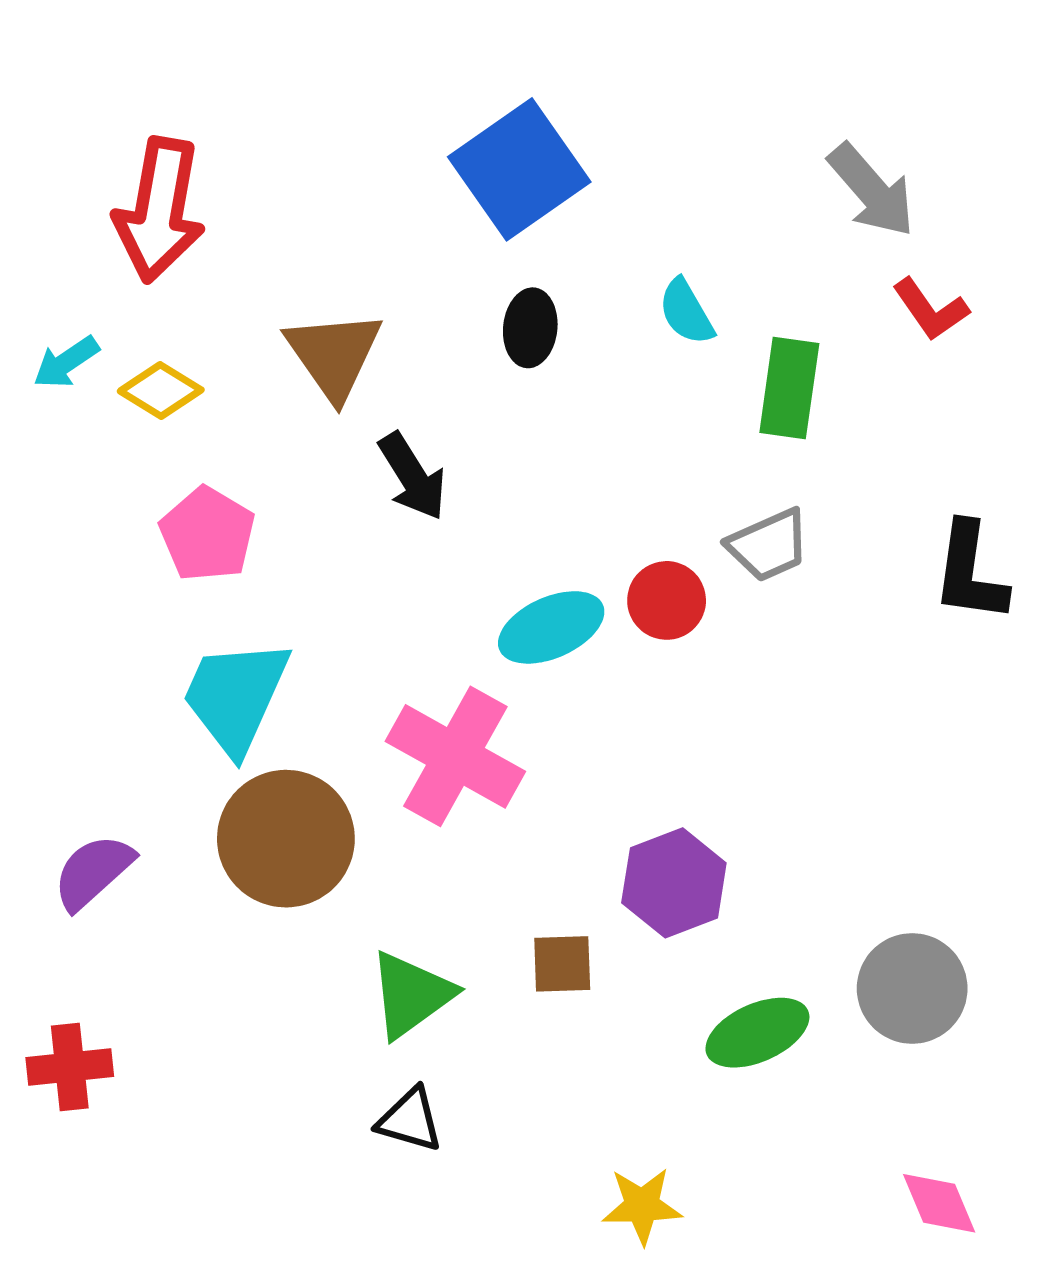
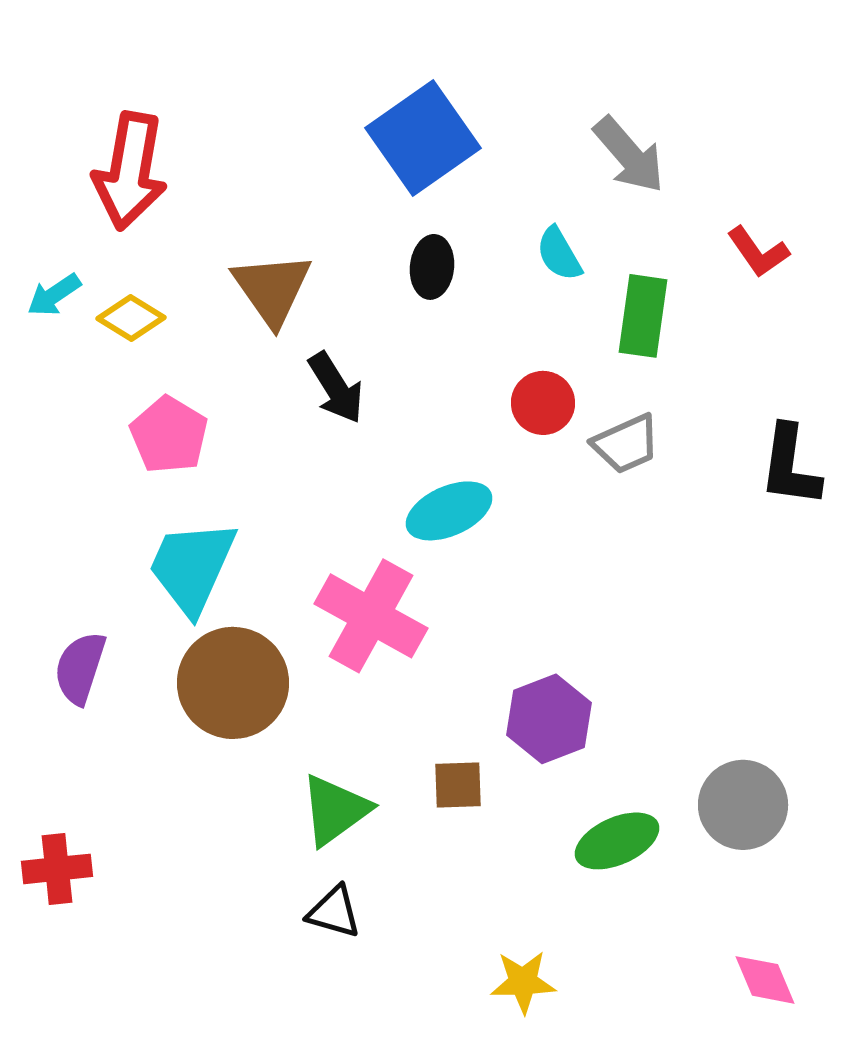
gray arrow: (872, 190) -> (629, 155), moved
red circle: (667, 600) -> (543, 403), moved
purple semicircle: (93, 872) -> (80, 668), moved, turned -30

